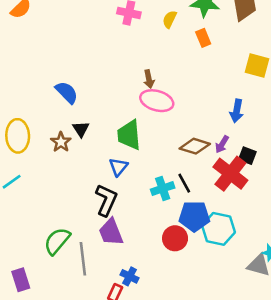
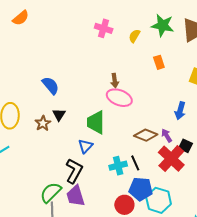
orange rectangle: (203, 38) -> (159, 62), moved
purple arrow: (222, 144) -> (167, 135), turned 112
green semicircle: (57, 241) -> (51, 192), moved

